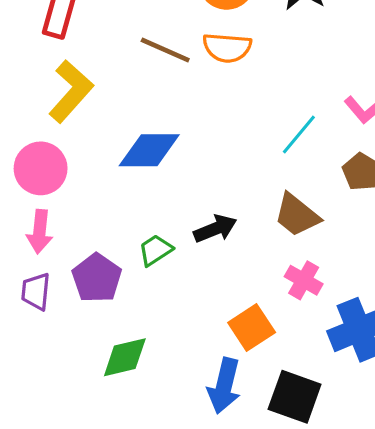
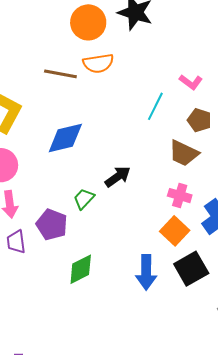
brown trapezoid: (297, 215) -> (184, 153), moved
orange square: (252, 328) -> (175, 231), moved
black square: (295, 397) -> (191, 269), turned -36

